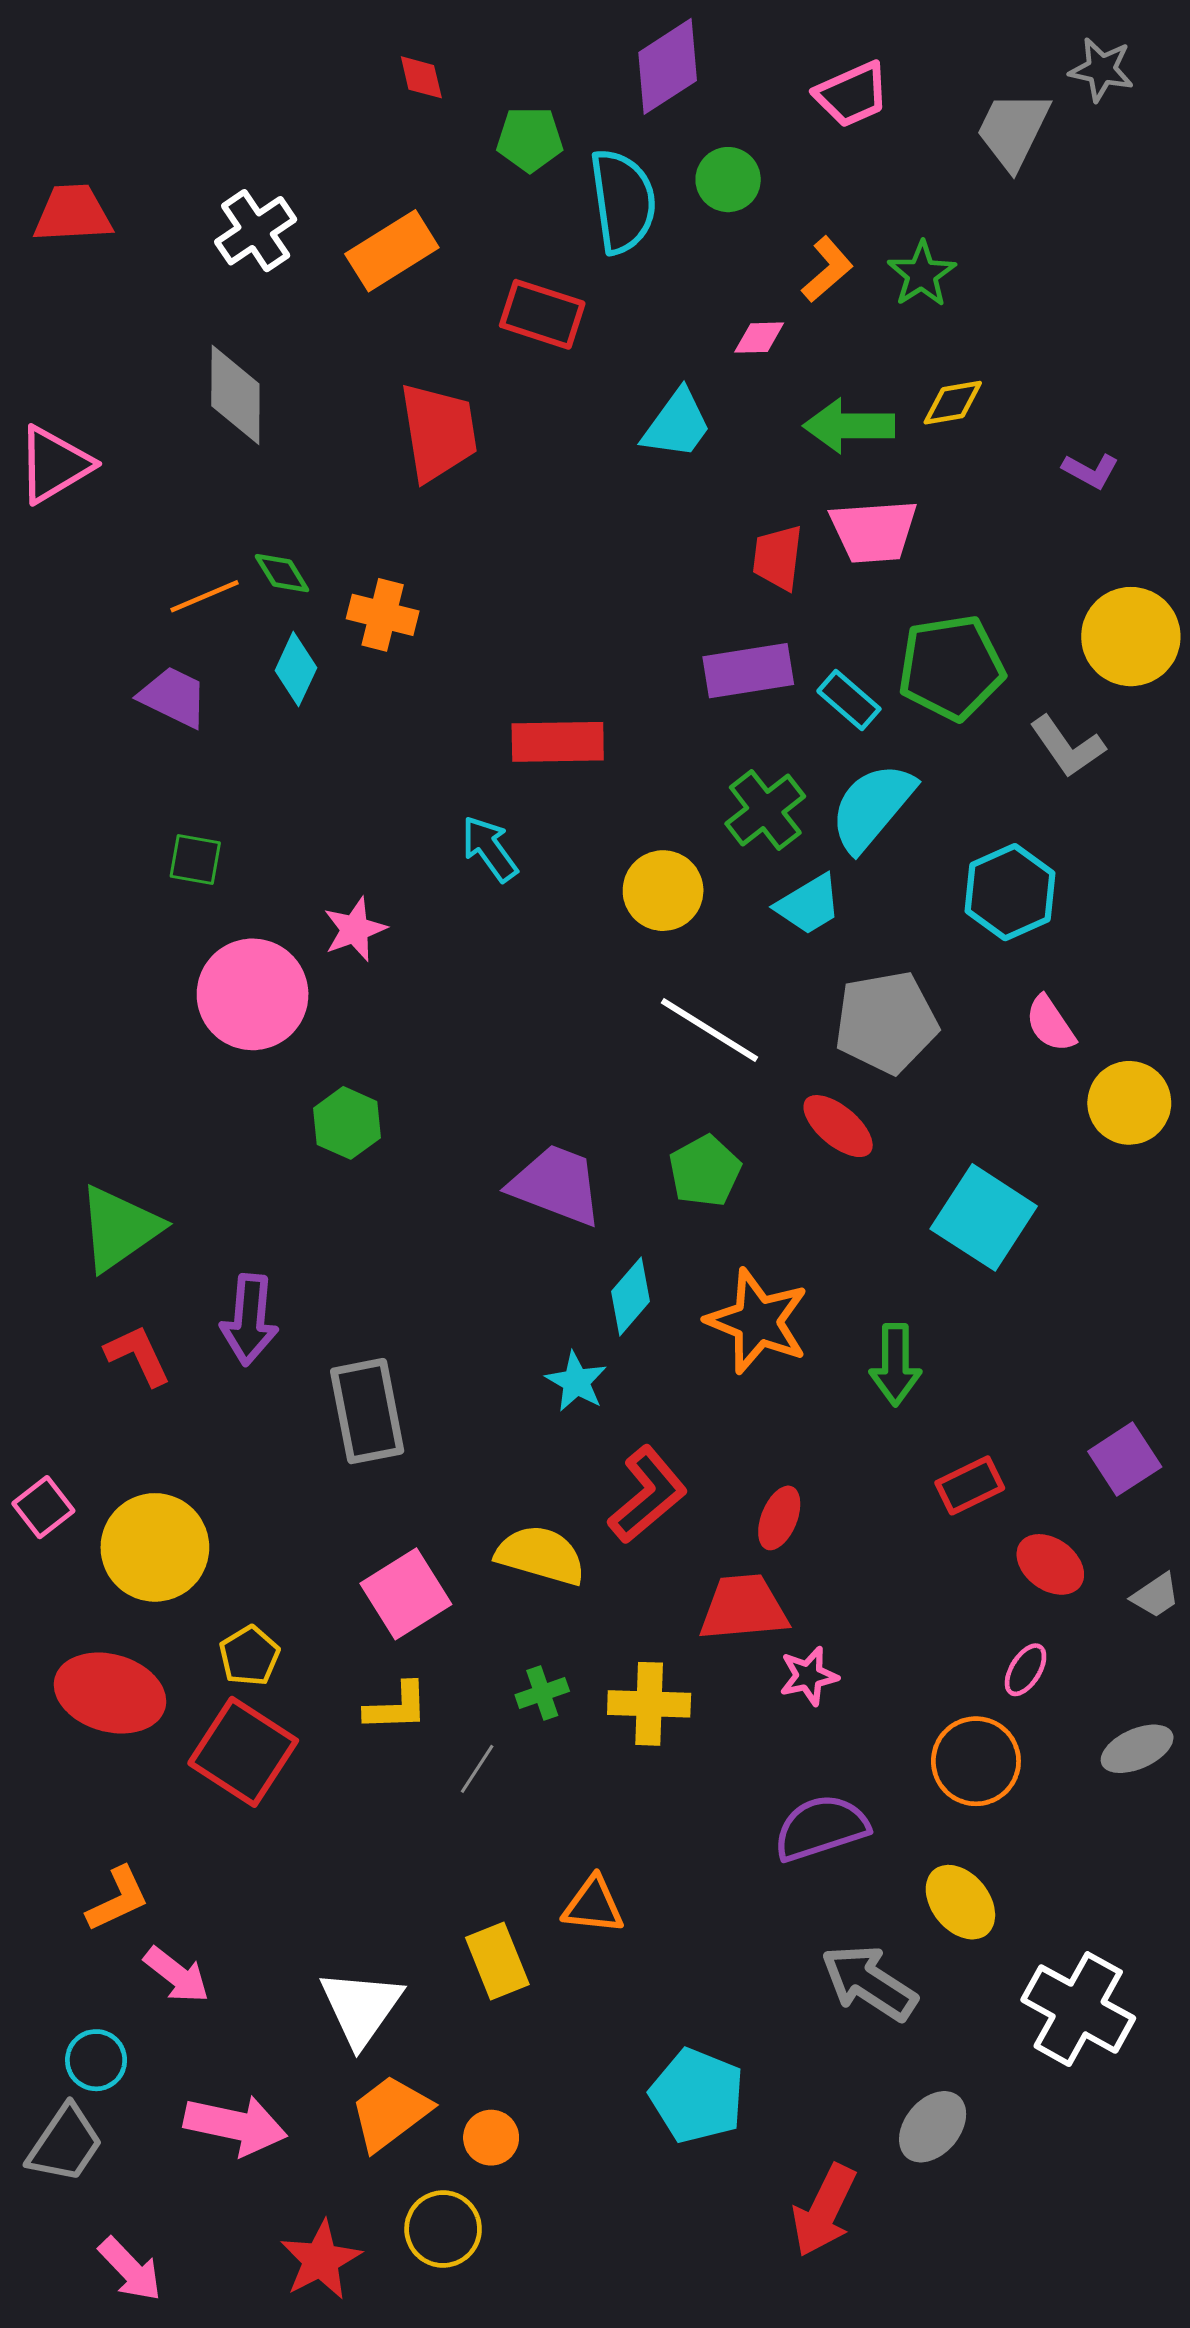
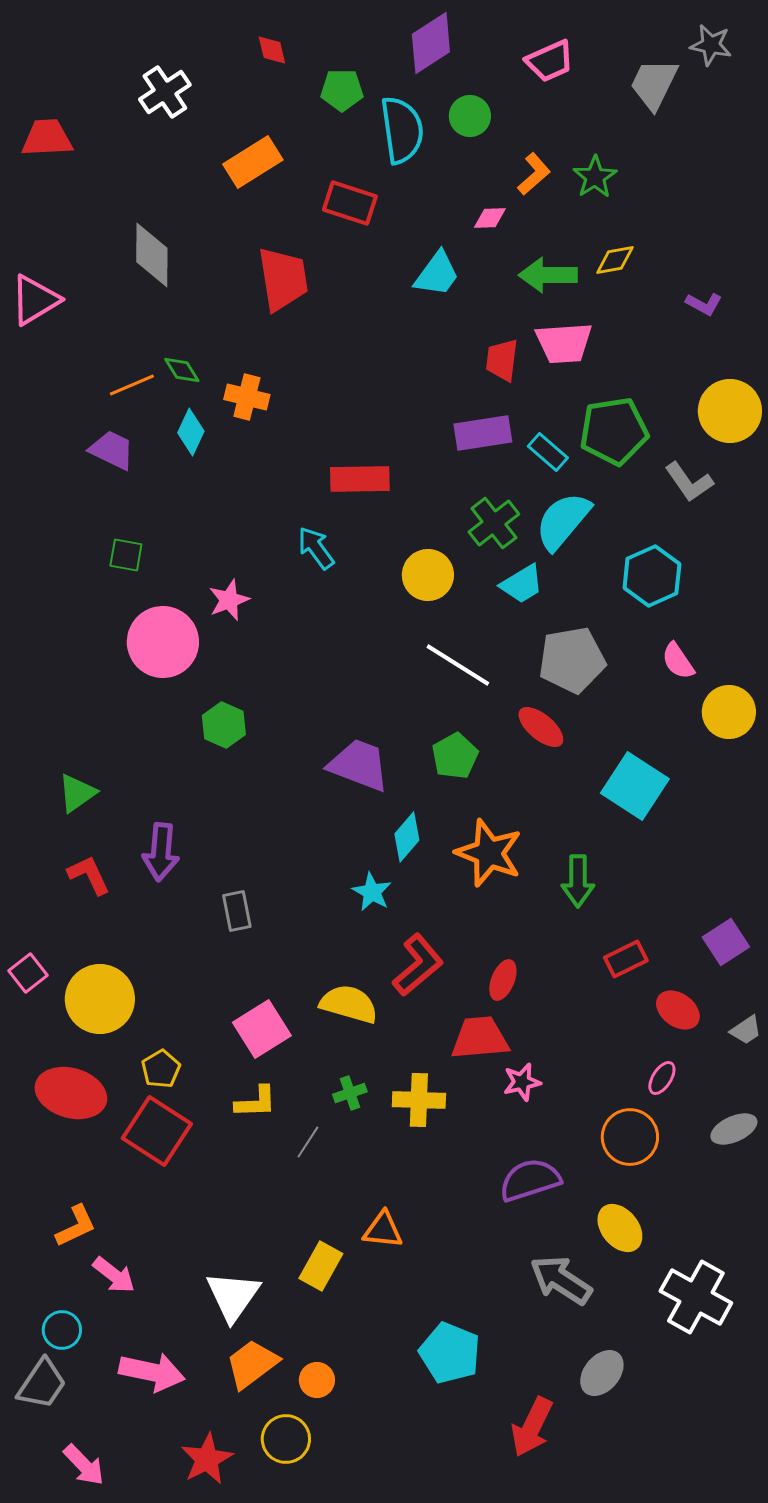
white cross: (256, 231) -> (165, 92), moved
green triangle: (119, 1228) -> (77, 793), size x0.7
gray rectangle: (367, 1411) -> (237, 911), size x0.6
yellow rectangle: (497, 1961) -> (321, 1266), turned 51

